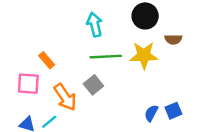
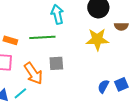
green line: (106, 57) -> (42, 37), moved
orange rectangle: (47, 60) -> (10, 40), moved, turned -32
gray square: (93, 85) -> (56, 63), turned 35

